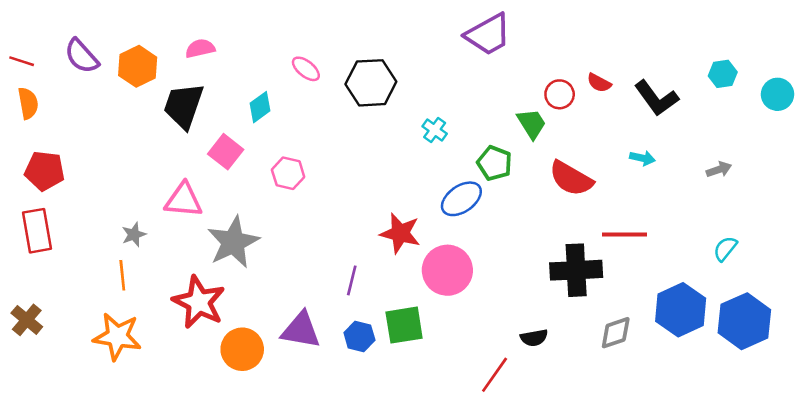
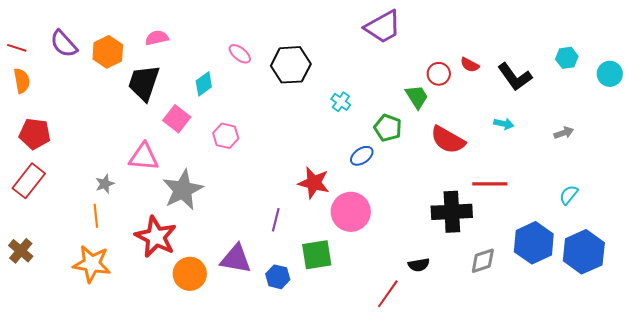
blue ellipse: (461, 199) -> (362, 156), size x0.7
red rectangle: (37, 231) -> (29, 181), turned 48
blue hexagon: (359, 336) -> (278, 277), moved

